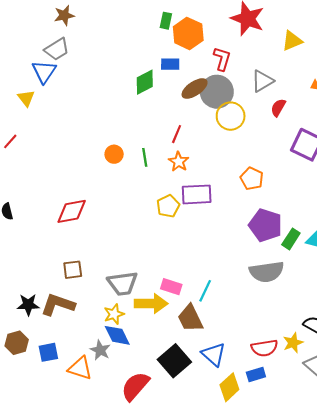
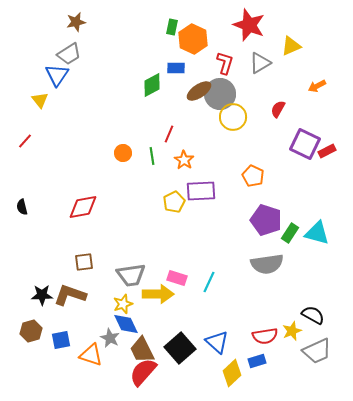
gray triangle: (262, 81) -> (260, 63), moved
red line: (177, 134) -> (169, 134), moved
brown trapezoid: (190, 318) -> (142, 350), moved

